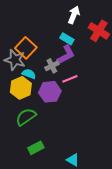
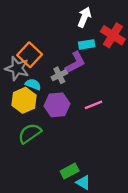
cyan rectangle: (67, 39) -> (87, 44), moved, turned -40
pink line: (70, 79) -> (93, 105), moved
green rectangle: (36, 148) -> (70, 171), moved

